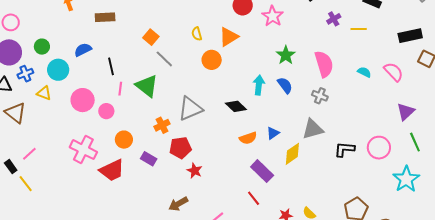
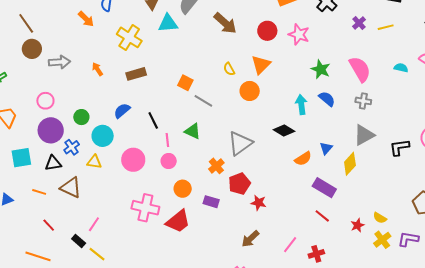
green triangle: (147, 86) -> (193, 131), size x0.7
pink circle: (106, 111) -> (169, 161), moved

